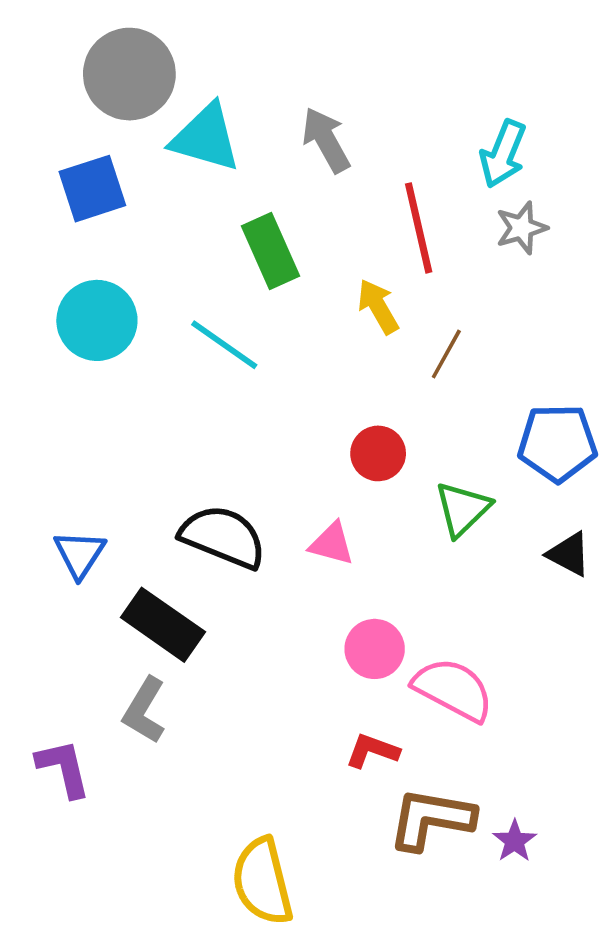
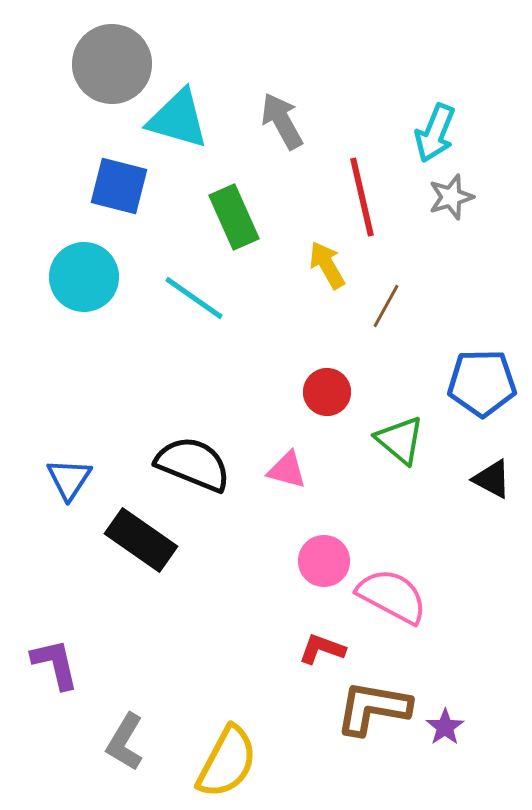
blue square: (92, 189) -> (119, 186), moved, turned 32
green triangle: (463, 509) -> (400, 440), turned -36
gray L-shape: (144, 710) -> (125, 742), moved
yellow semicircle: (262, 881) -> (227, 762), turned -138

